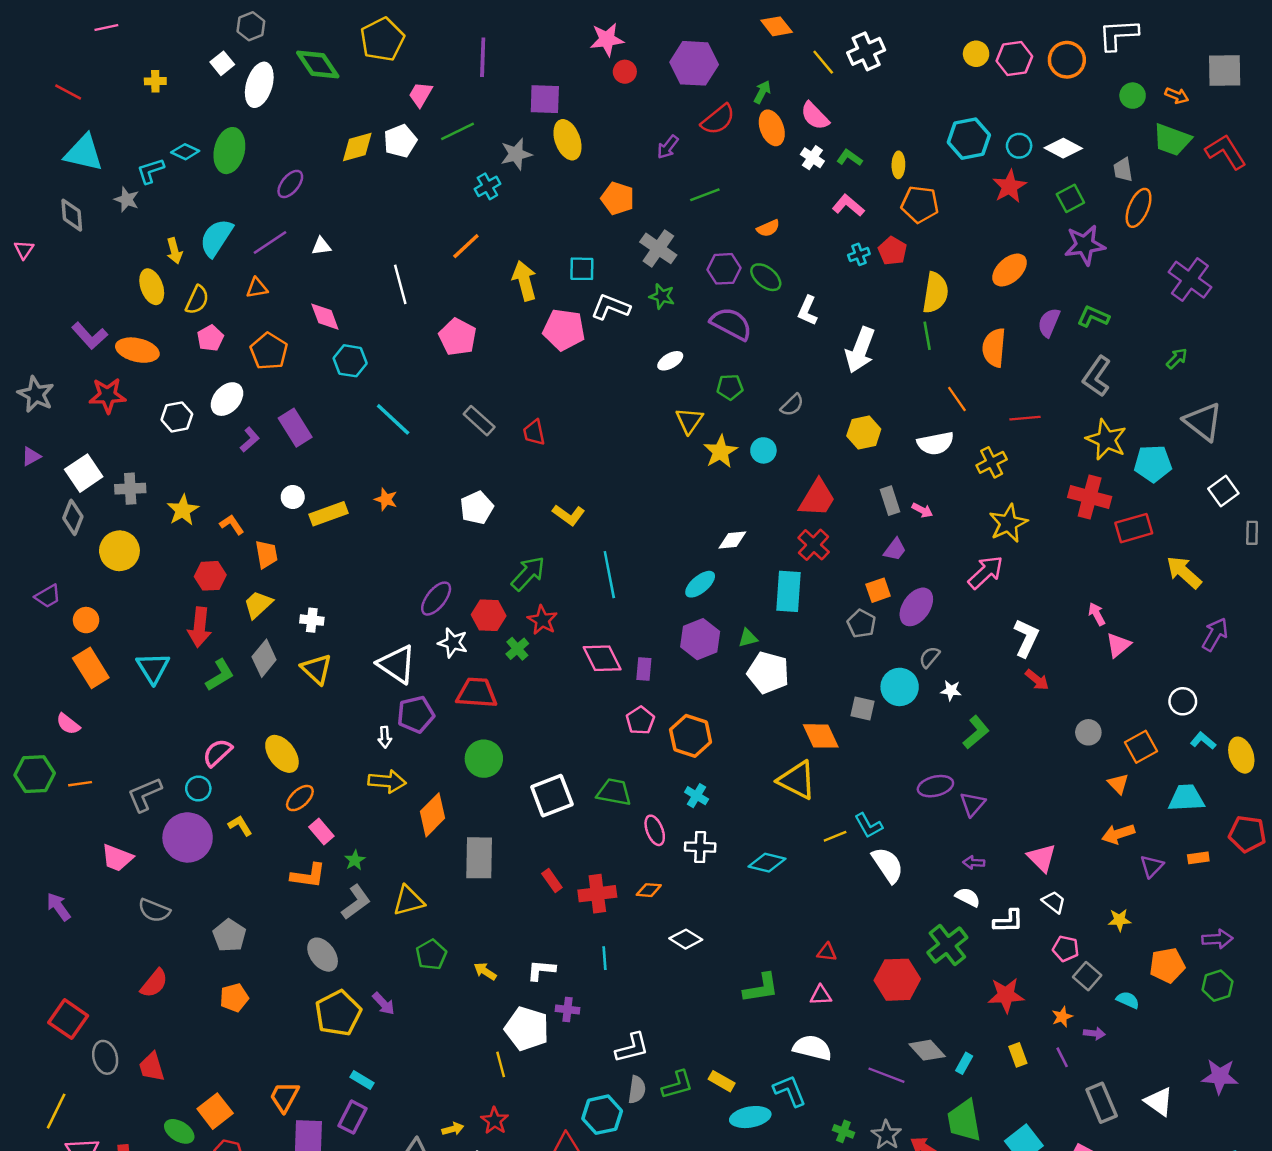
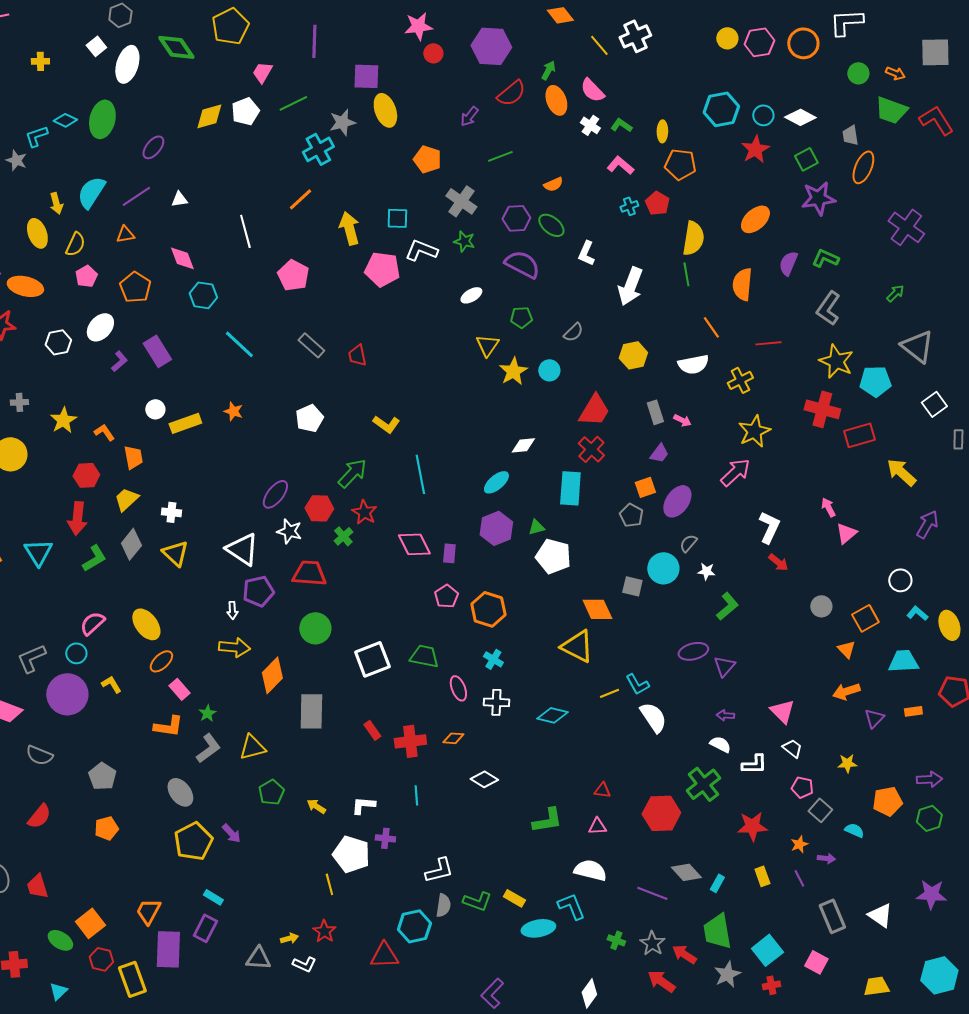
cyan cross: (487, 186) -> (318, 149), size x1.4
gray cross: (130, 489) -> (19, 402), size x0.7
green L-shape: (677, 1085) -> (477, 901), turned 36

